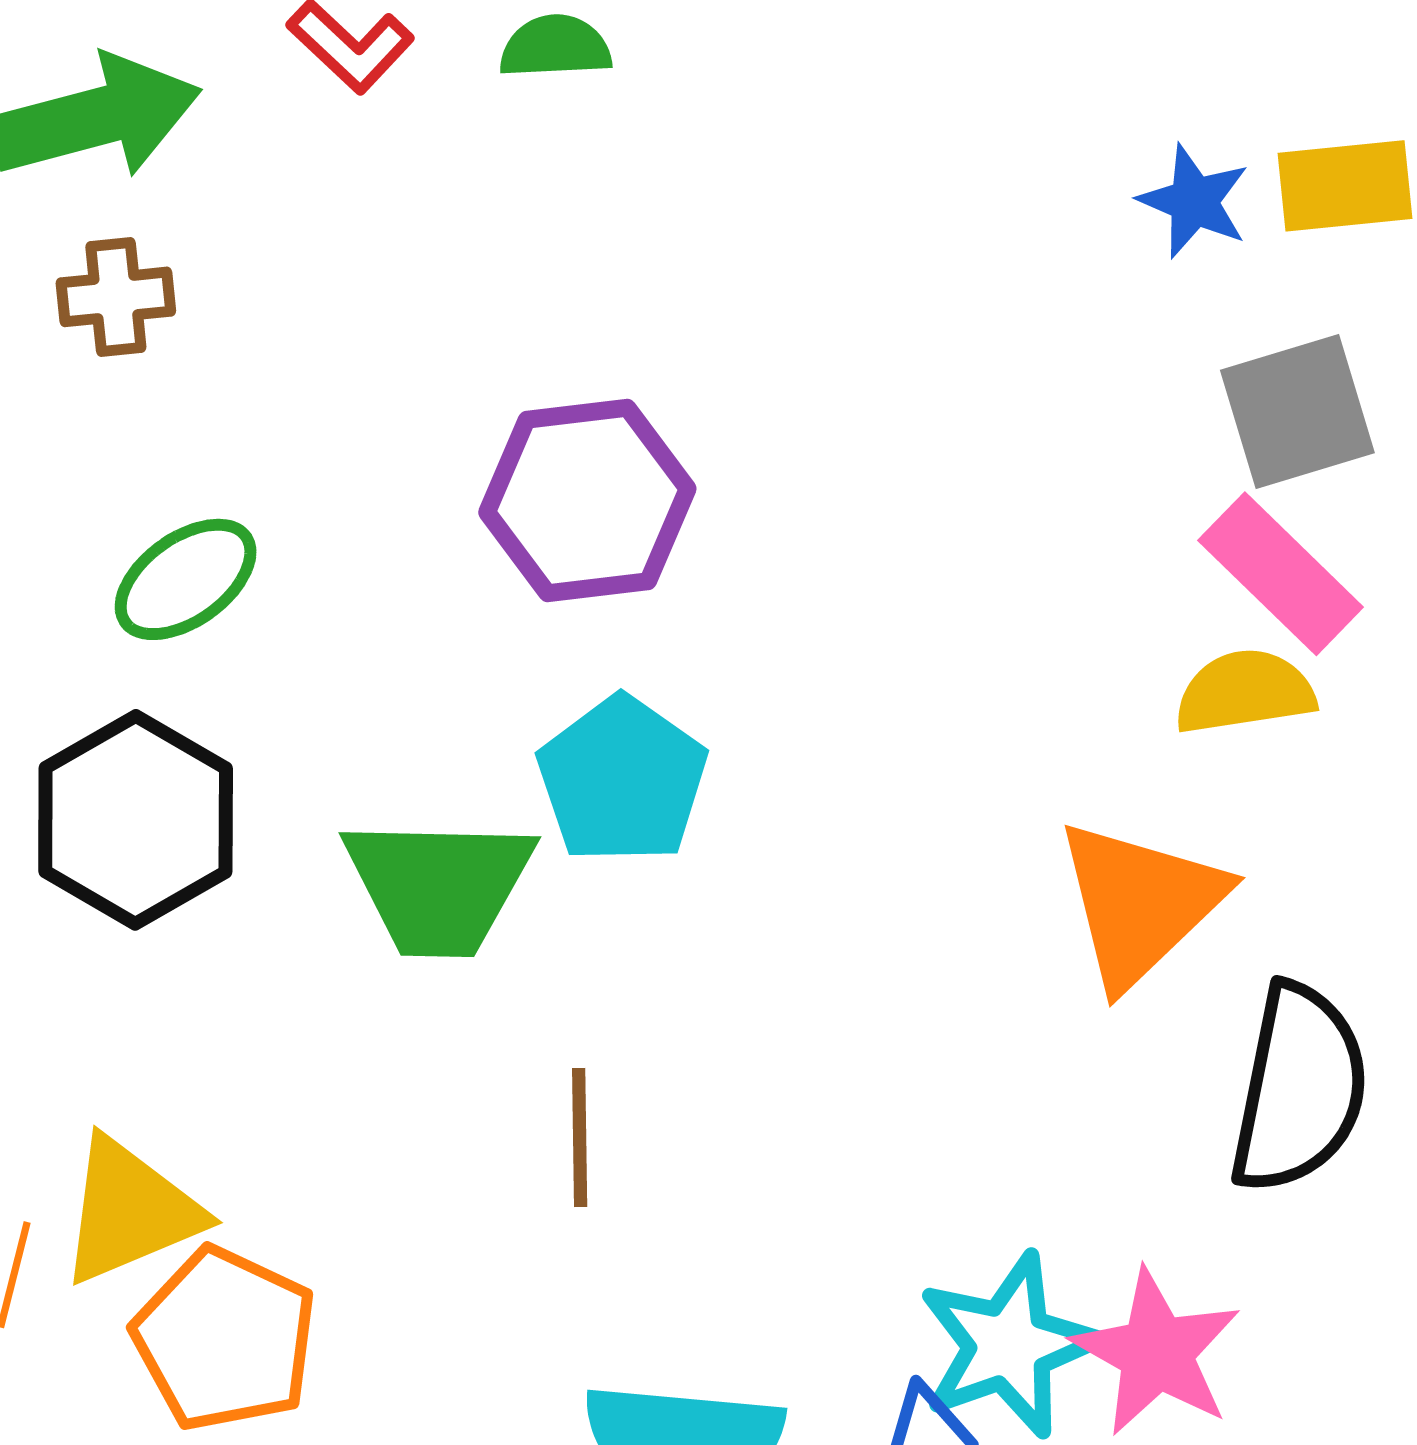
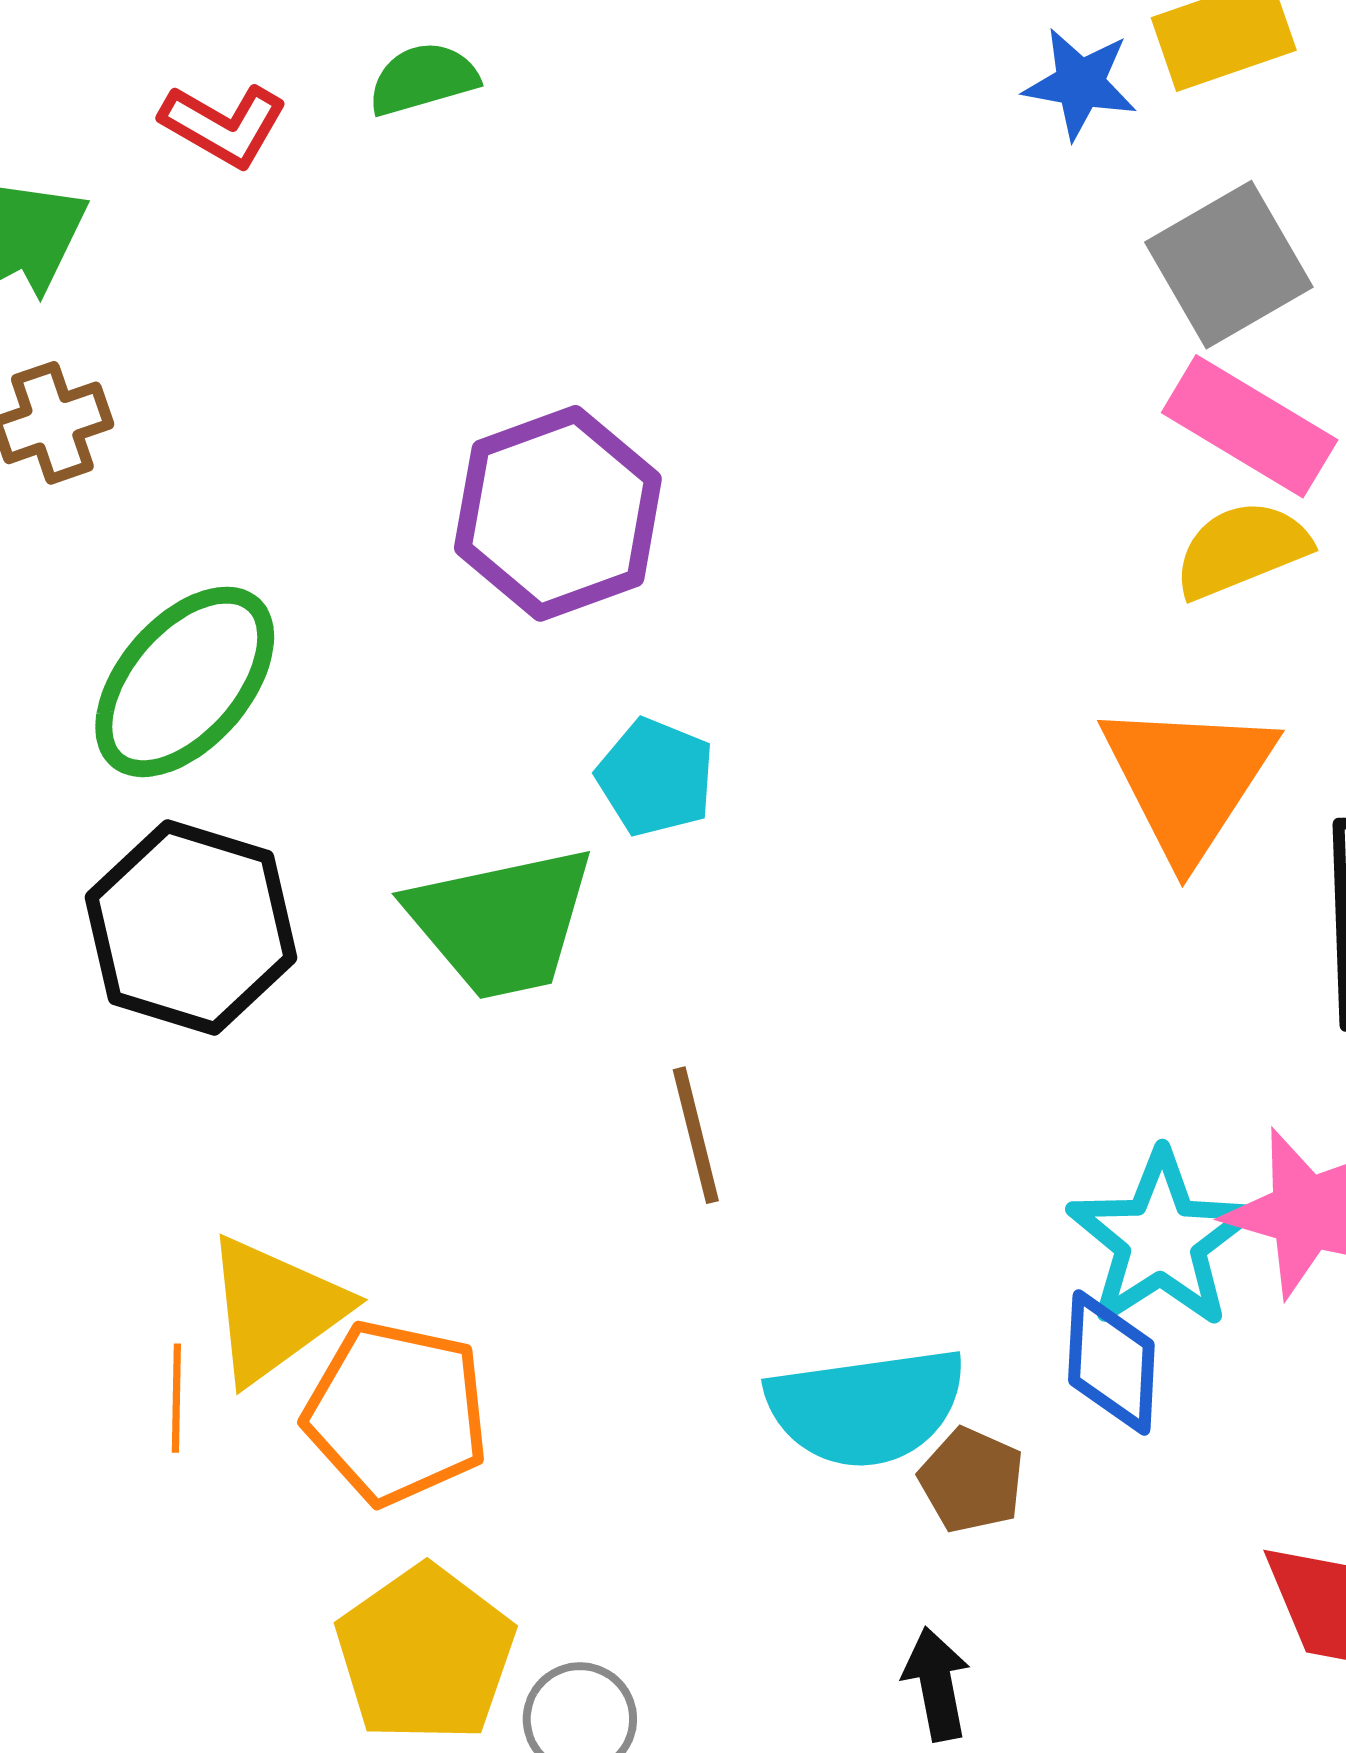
green ellipse: (186, 579) -> (185, 682), size x1.4
cyan pentagon: (622, 780) -> (656, 777), size x0.7

